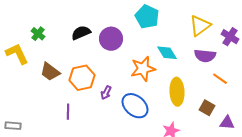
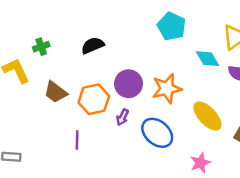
green cross: (38, 34) -> (41, 47), turned 32
purple circle: (111, 39) -> (129, 84), moved
cyan diamond: (167, 53) -> (207, 59), moved
yellow ellipse: (177, 92) -> (207, 116), turned -40

